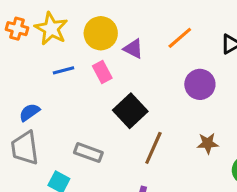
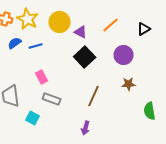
pink rectangle: (102, 72) -> (42, 77), moved
black square: (130, 111) -> (85, 57), moved
blue semicircle: (29, 112) -> (15, 43), moved
brown star: (208, 143) -> (129, 84), moved

